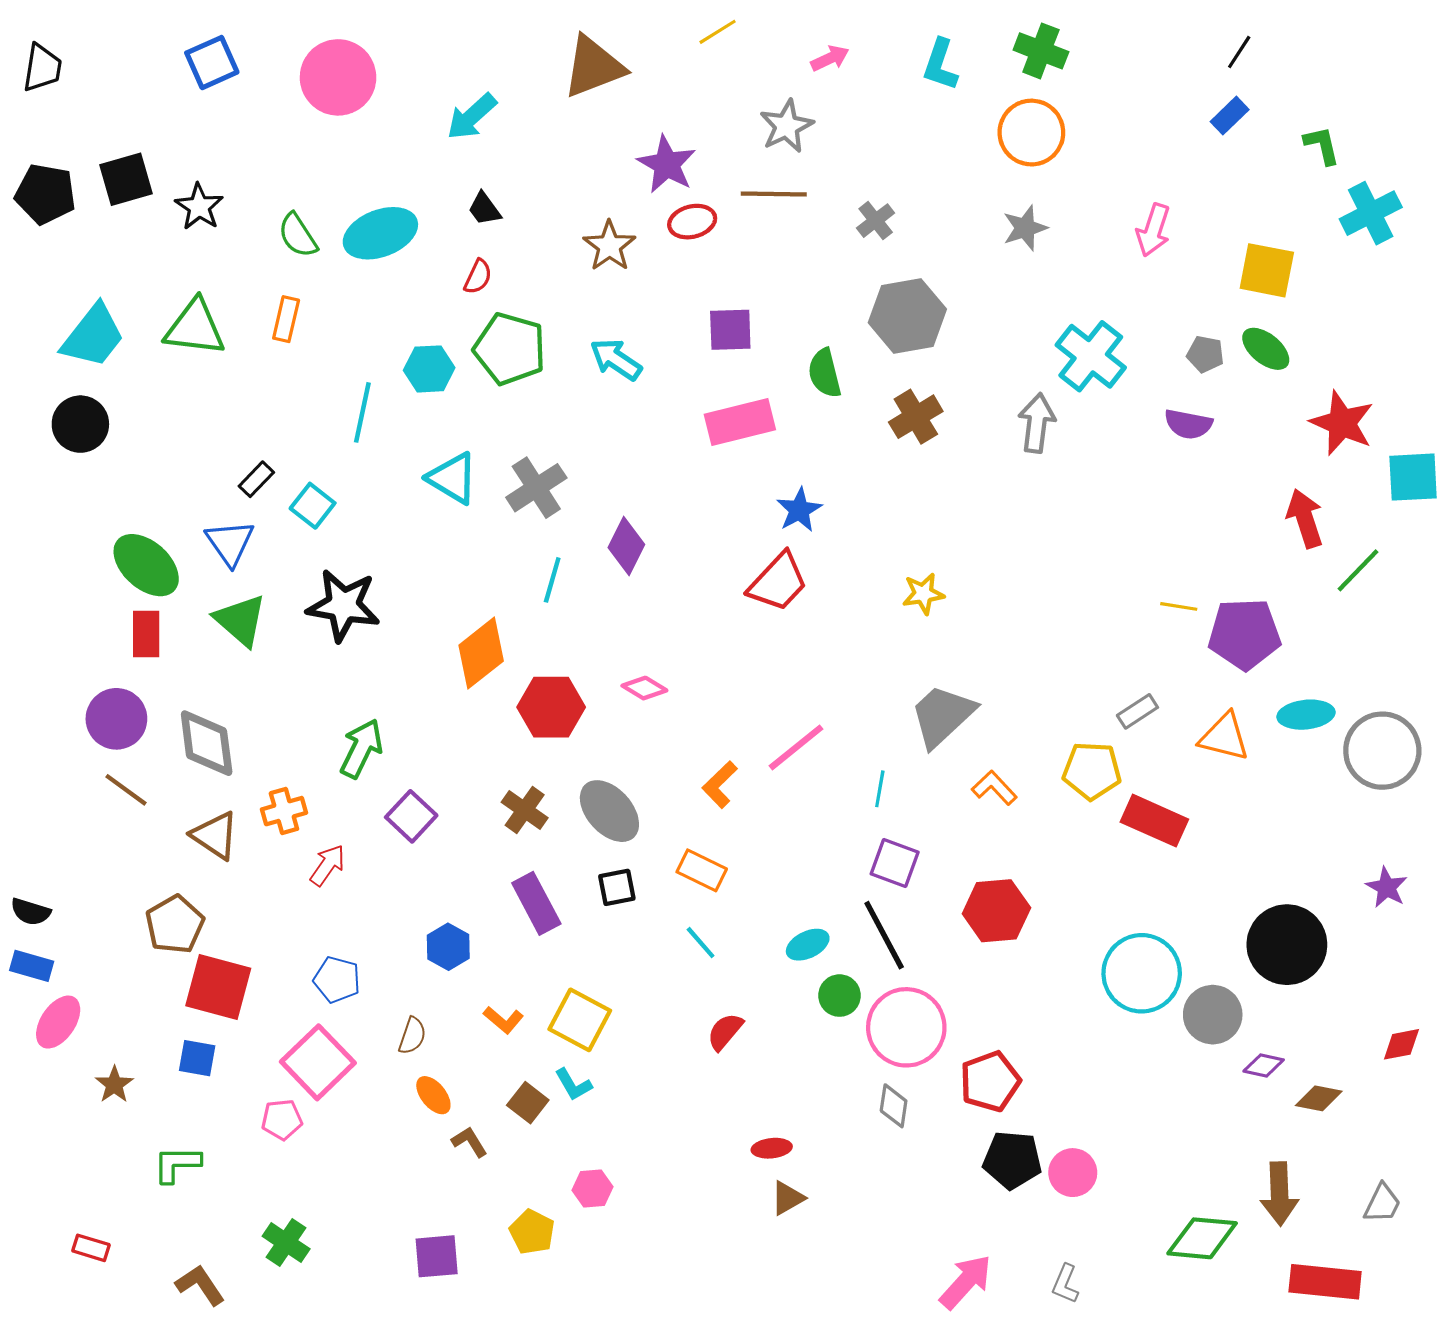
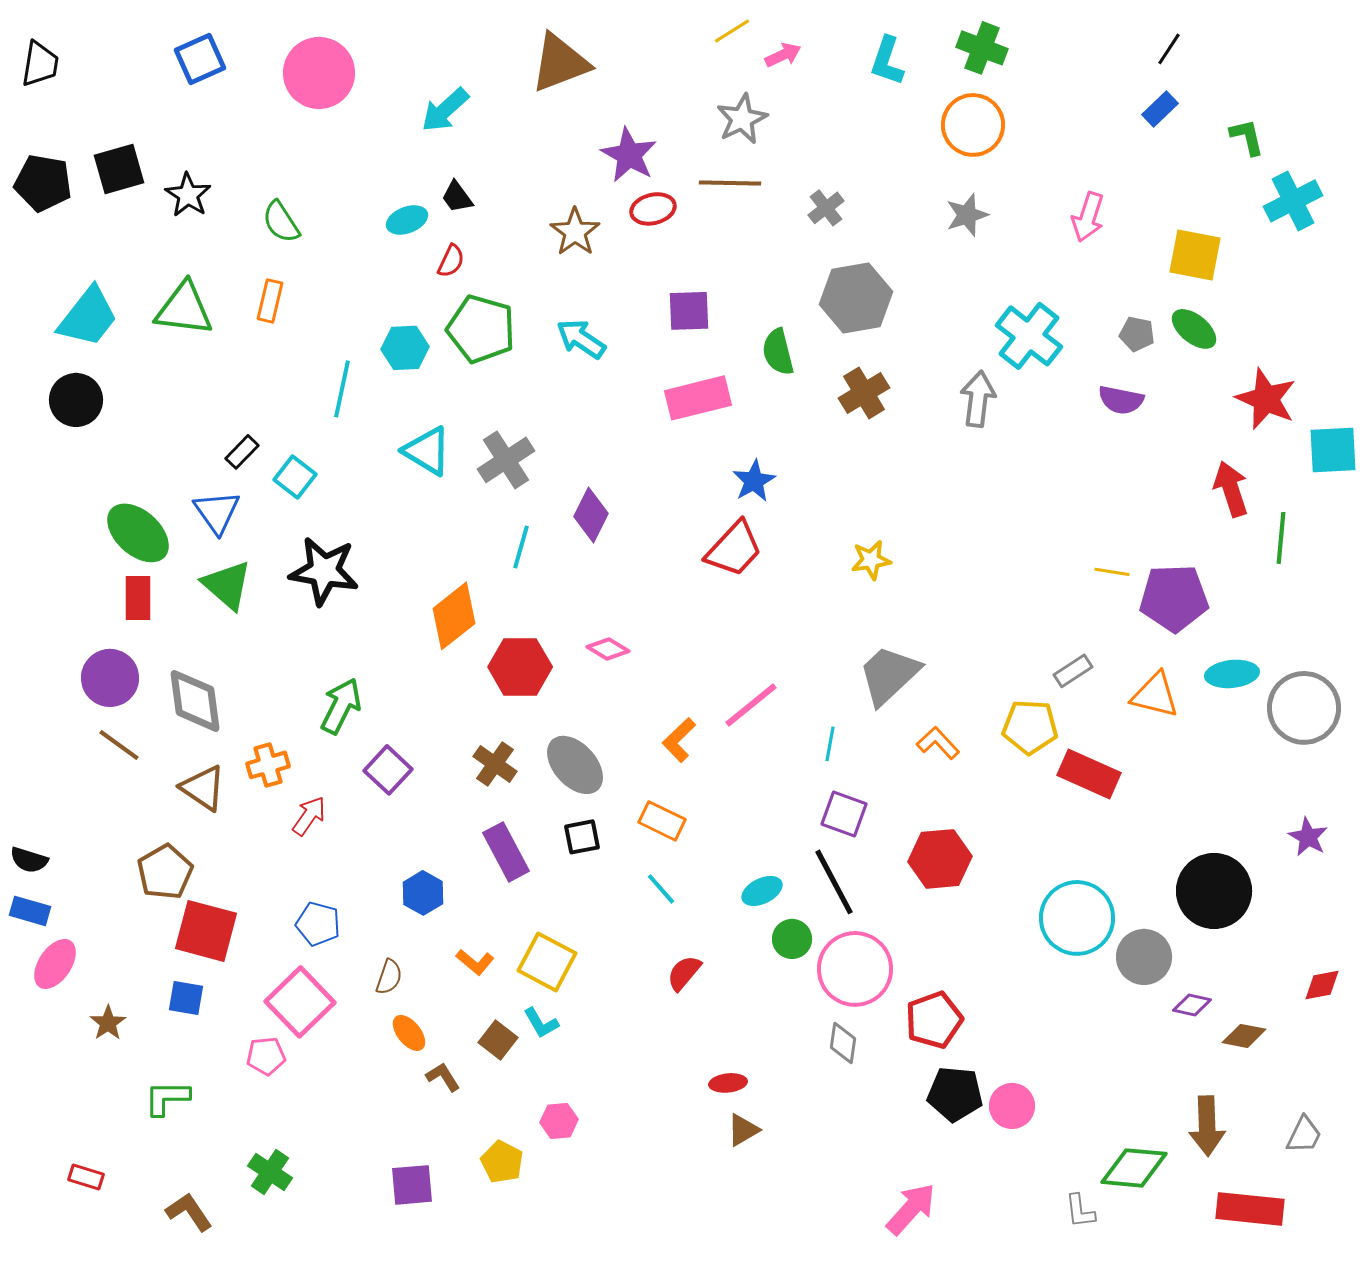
yellow line: (718, 32) -> (732, 31), moved
cyan ellipse: (380, 233) -> (407, 220), moved, size x0.6
green line: (1358, 570) -> (1281, 538), turned -39
gray L-shape: (1065, 1284) -> (1080, 1211), moved, turned -30

